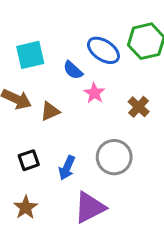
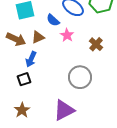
brown triangle: (50, 111) -> (38, 37), moved
blue arrow: (67, 168) -> (31, 59), moved

